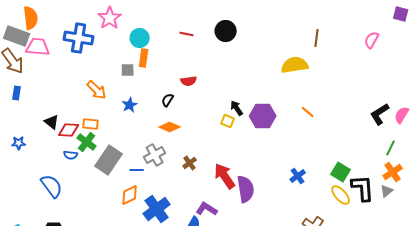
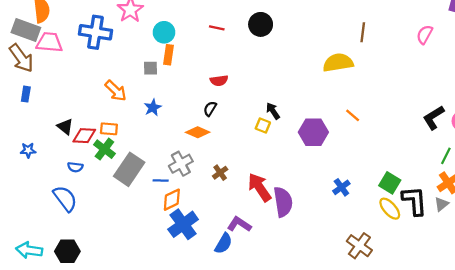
black semicircle: (168, 100) -> (210, 109), moved
purple hexagon: (263, 116) -> (313, 132), moved
blue semicircle: (71, 155) -> (75, 167), moved
orange diamond: (130, 195) -> (172, 200), moved

